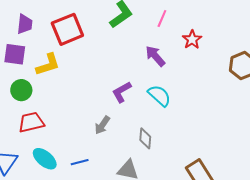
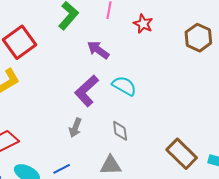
purple arrow: (155, 56) -> (98, 50), moved
purple L-shape: (122, 92) -> (87, 91), size x1.4

